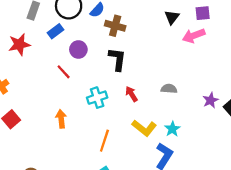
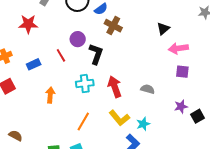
purple square: (203, 13) -> (182, 72), moved
blue rectangle: (55, 31) -> (34, 64), moved
black L-shape: (117, 59) -> (96, 54), moved
red arrow: (131, 94) -> (115, 87), size x1.5

